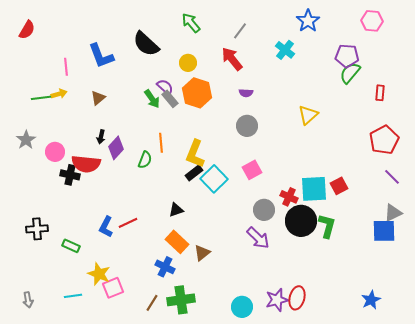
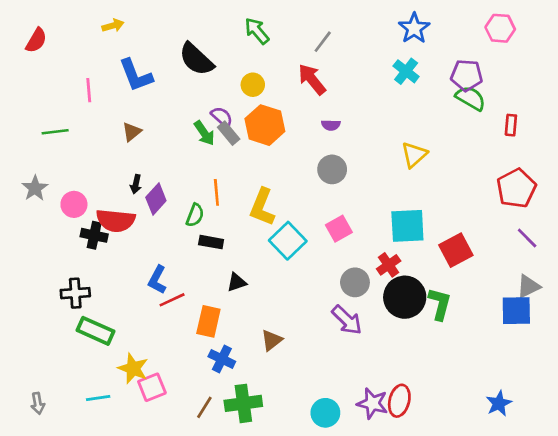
cyan cross: (285, 50) -> (406, 71), moved
green semicircle: (350, 73) -> (471, 98), turned 80
yellow arrow: (59, 94) -> (113, 26), moved
black rectangle: (194, 173) -> (211, 242), moved, turned 48
red square: (339, 186) -> (456, 250), size x1.4
cyan square: (314, 189) -> (407, 226), moved
red cross: (289, 197) -> (389, 265), turned 30
blue L-shape: (106, 227) -> (157, 280), moved
black cross: (37, 229) -> (75, 293), moved
orange rectangle: (177, 242) -> (208, 321), moved, turned 60
green rectangle: (71, 246) -> (95, 331), size x1.5
purple star: (277, 300) -> (372, 403), turned 30

